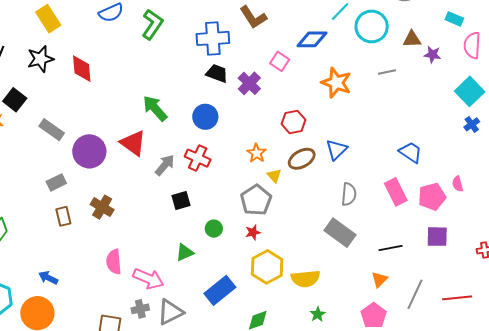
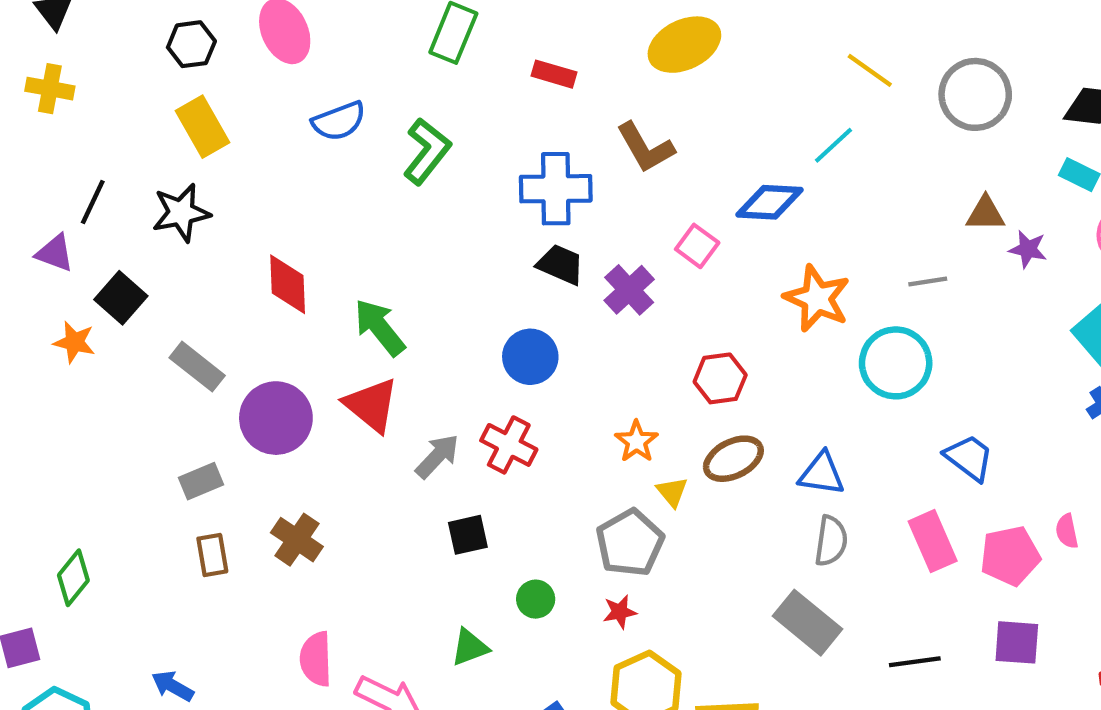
cyan circle: (372, 26) -> (896, 363), moved
red diamond: (82, 69) -> (288, 284), moved
green arrow: (155, 108) -> (380, 327), moved
blue triangle: (336, 150) -> (822, 474), moved, turned 50

